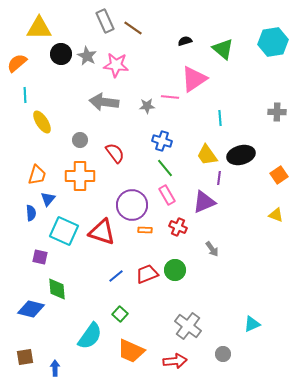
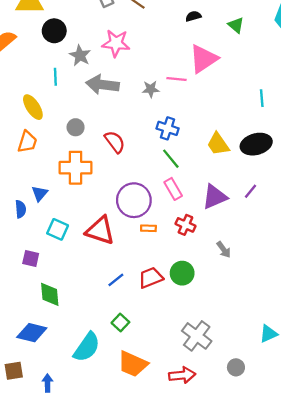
green triangle: (223, 49) -> (236, 25), size x0.7
gray star: (87, 56) -> (80, 55), moved
cyan line: (25, 95) -> (55, 77), moved
cyan line: (220, 118) -> (262, 98), moved
orange trapezoid: (37, 175) -> (27, 142), moved
purple line: (219, 178) -> (251, 191), moved, turned 32
cyan square: (64, 231) -> (58, 229), size x0.7
blue diamond: (31, 309) -> (32, 333), moved

